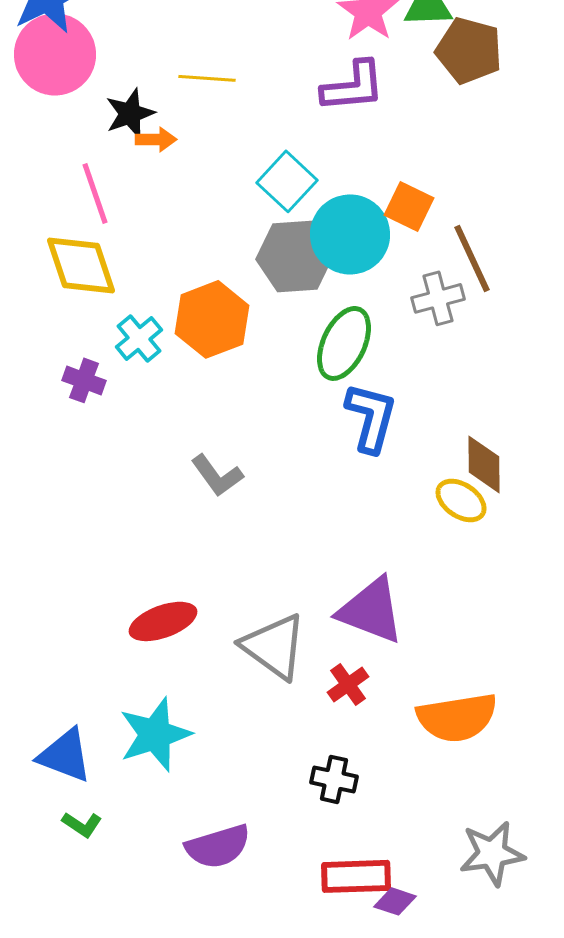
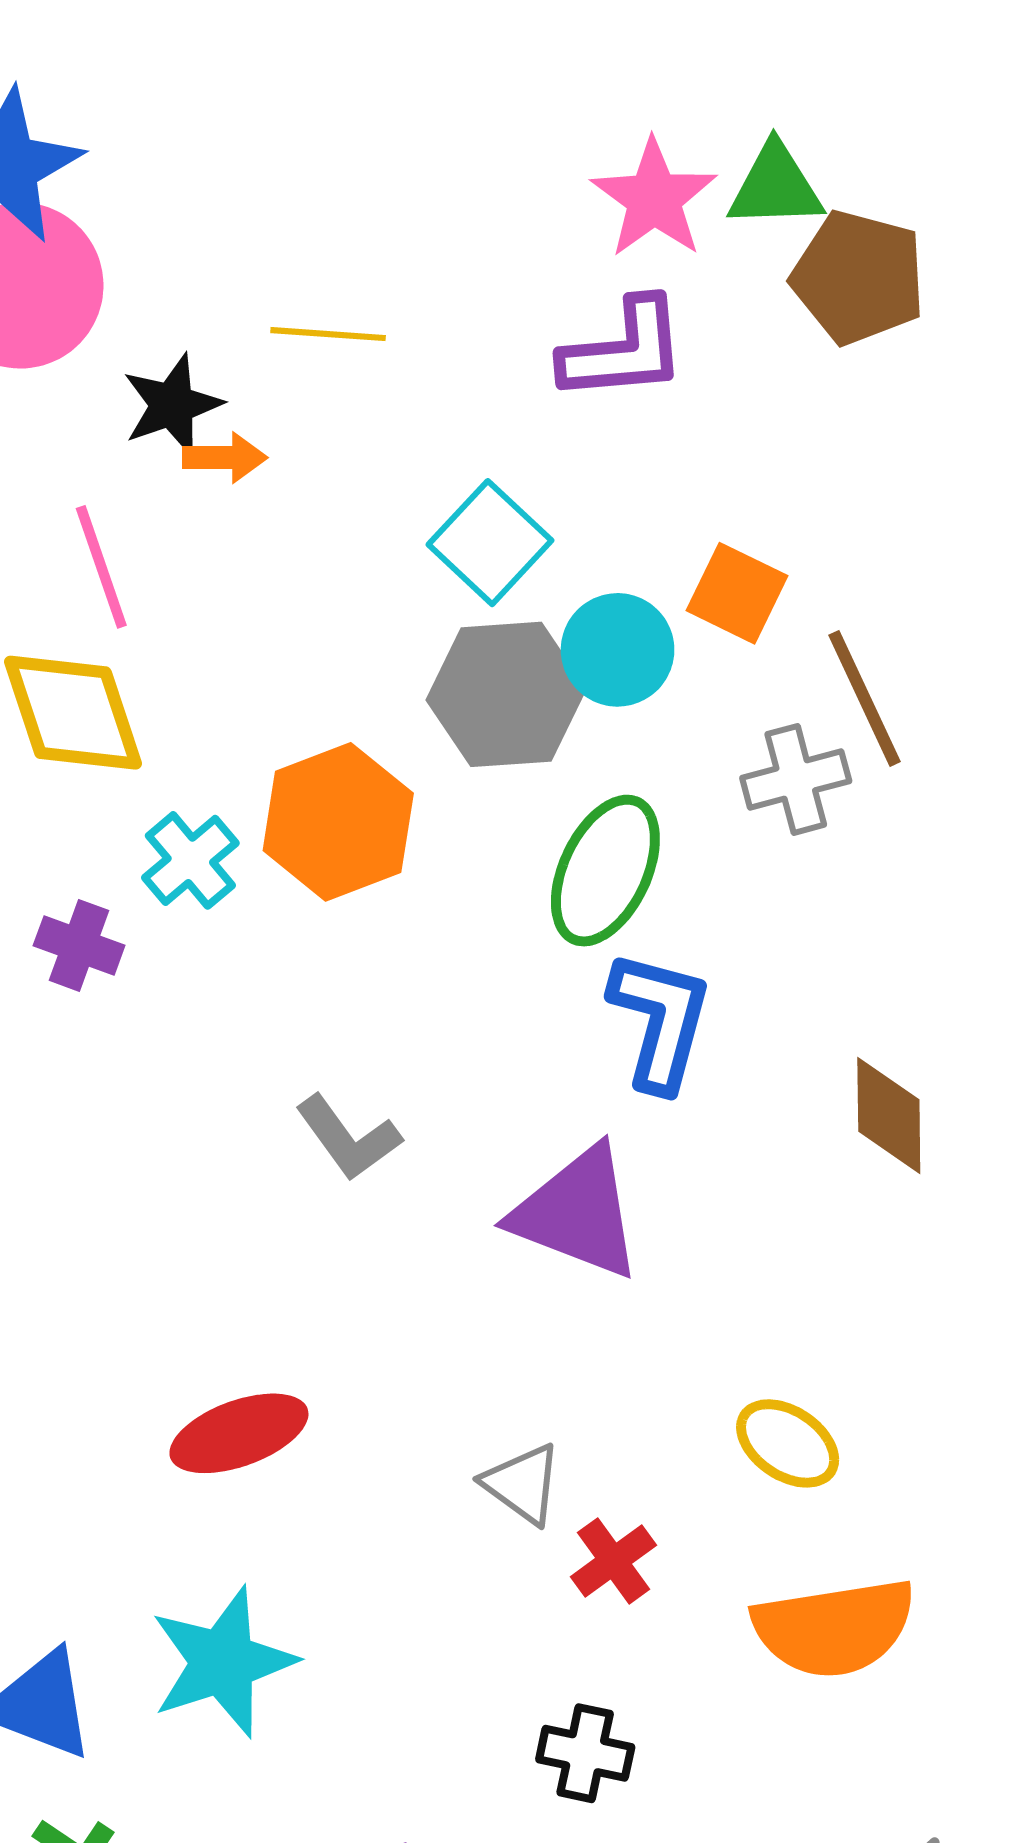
cyan circle: (350, 234) -> (618, 650), size x0.7
yellow ellipse: (461, 500) -> (788, 1443), moved
purple triangle: (371, 610) -> (577, 1213), moved
gray triangle: (274, 646) -> (522, 1484), moved, size x0.6

